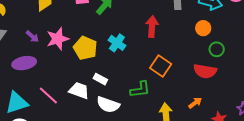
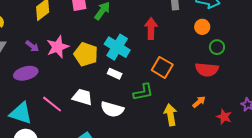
cyan cross: (117, 43) -> (117, 47), size x1.4
white rectangle: (100, 79) -> (115, 74), moved
cyan triangle: (17, 103) -> (21, 113), turned 40

